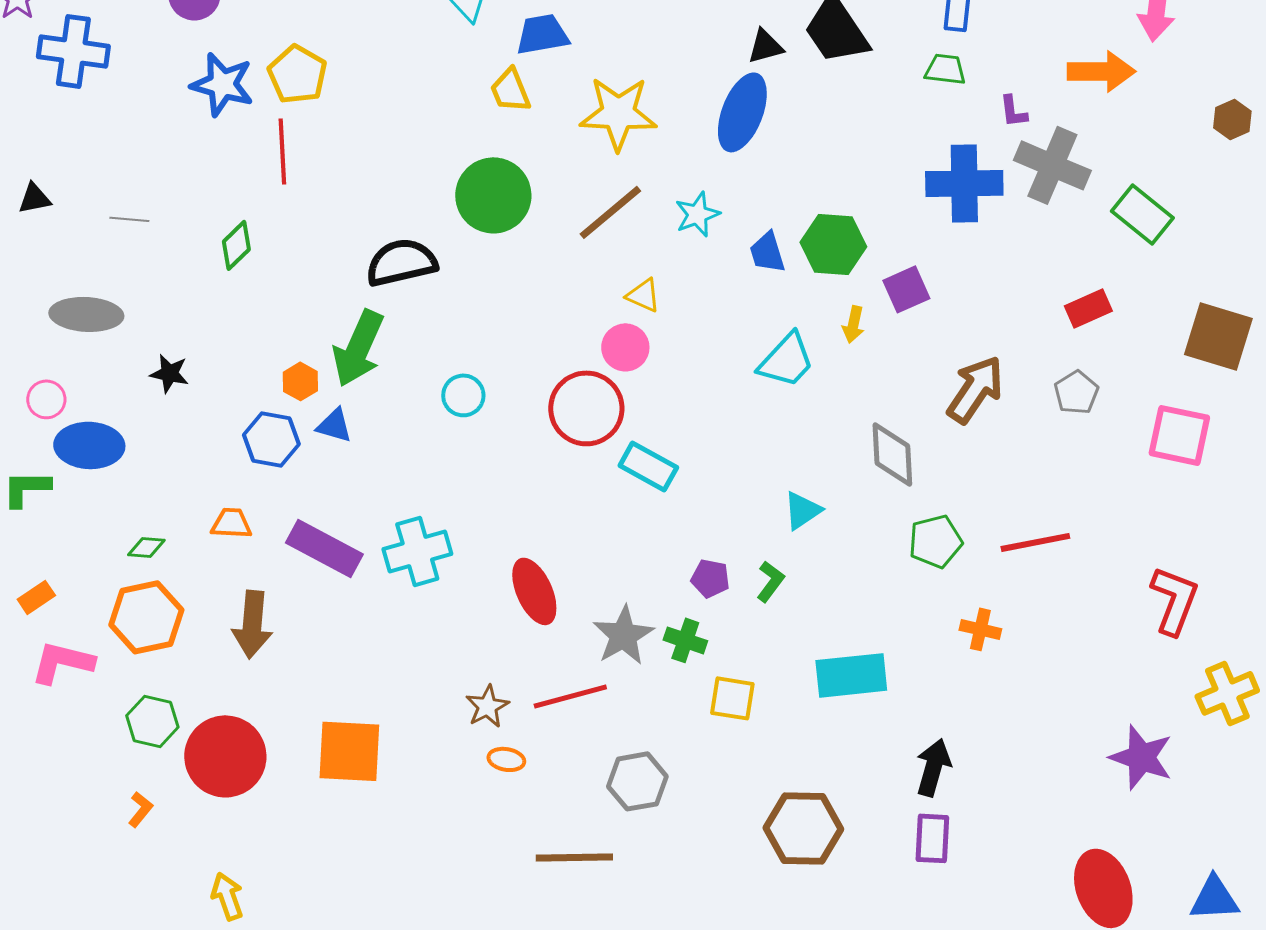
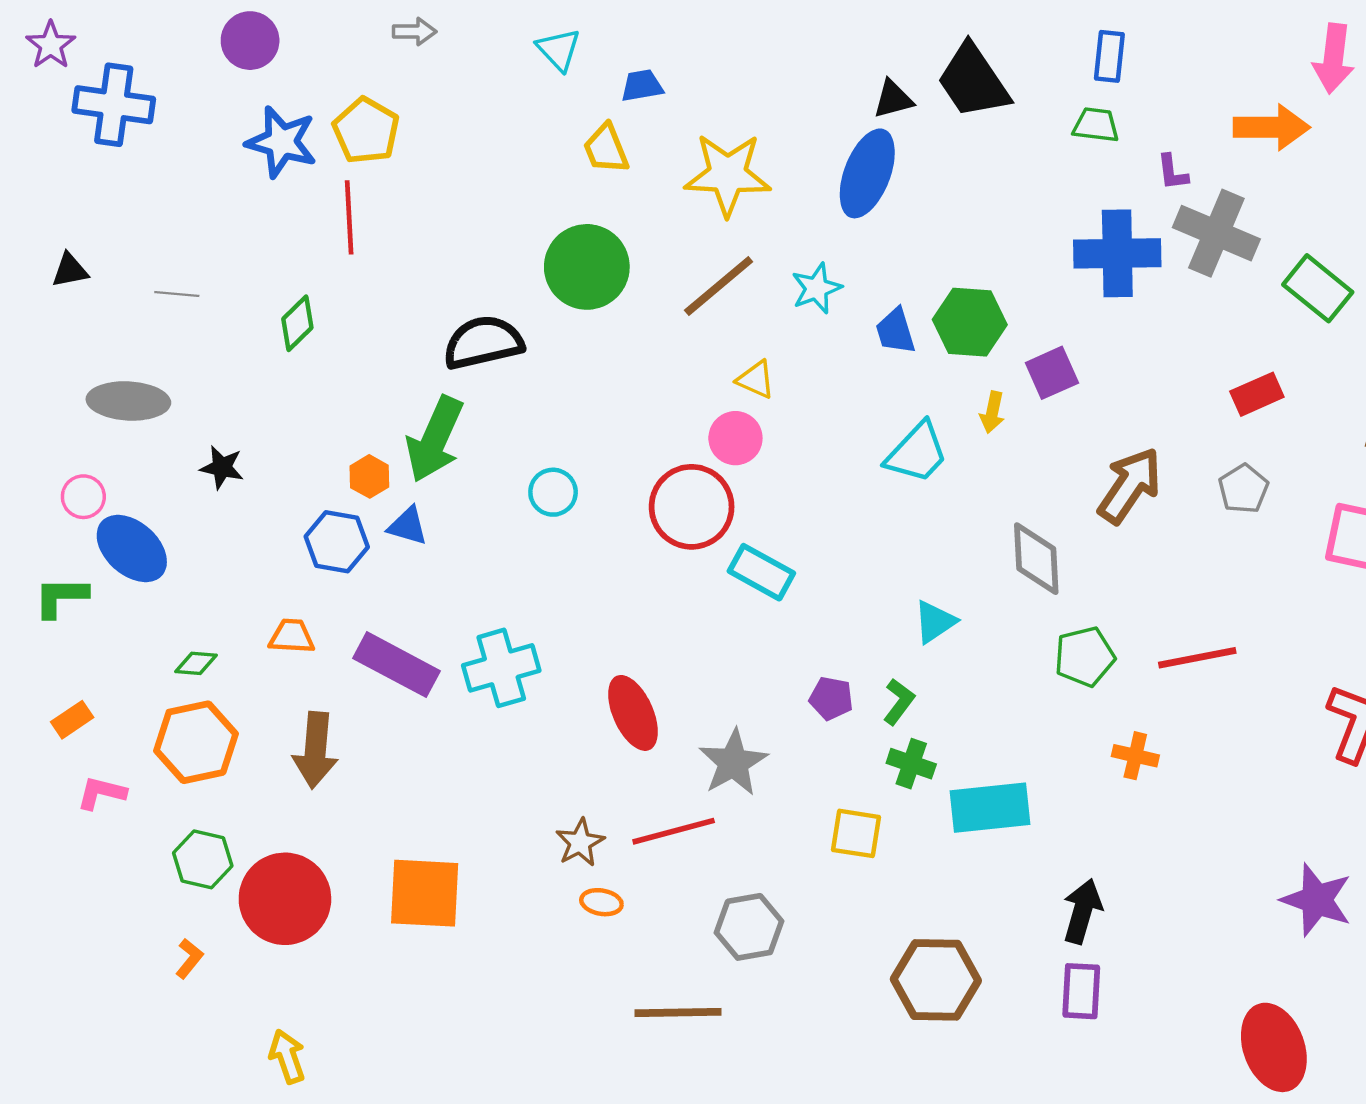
blue trapezoid: (542, 34) -> (642, 86), size x0.7
blue ellipse: (89, 445) -> (132, 549), turned 40
green cross: (685, 640) -> (911, 764), moved
pink L-shape: (62, 662) -> (101, 793), size x0.7

